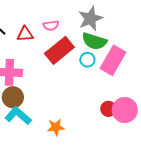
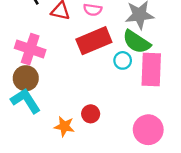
pink rectangle: (113, 60) -> (151, 70), turned -44
red circle: (108, 109) -> (91, 114), moved

